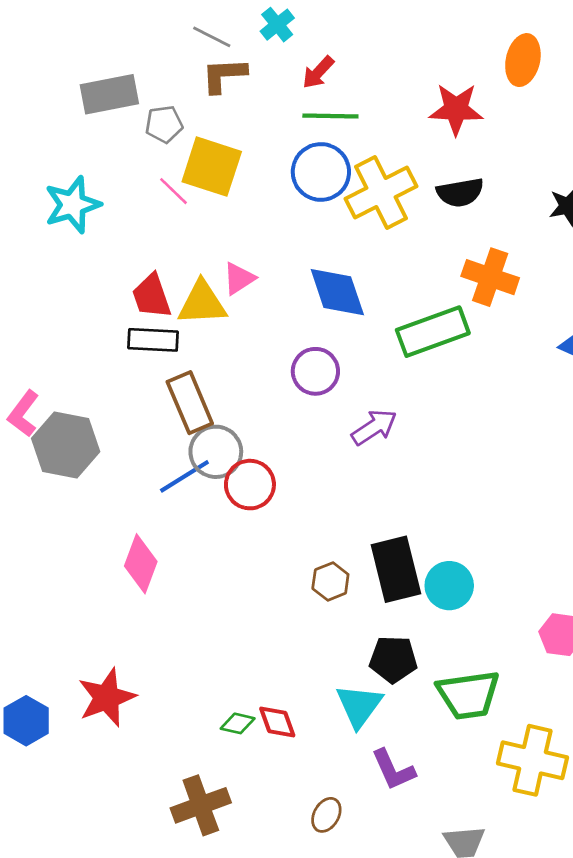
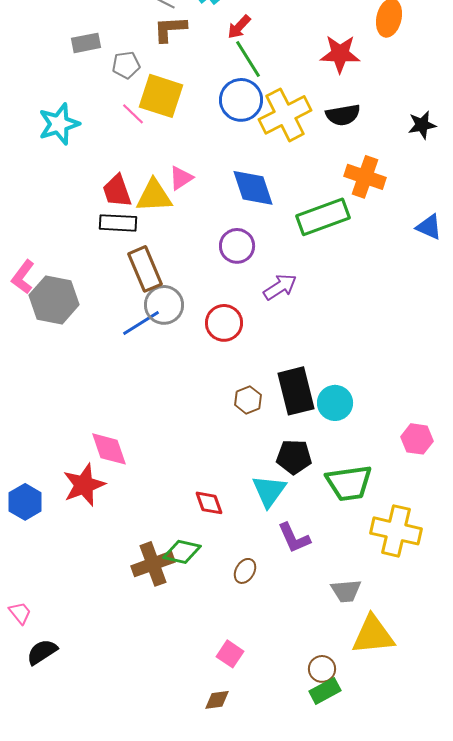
gray rectangle: (109, 94) -> (86, 43), size x0.7
green line: (330, 116) -> (248, 59), turned 57
red circle: (250, 485) -> (224, 323), moved
pink diamond: (141, 564) -> (109, 449), moved, turned -39
green diamond: (238, 723) -> (182, 552), moved, size x1.5

